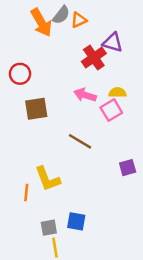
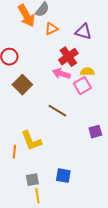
orange triangle: (79, 20) -> (51, 29), moved
red cross: (94, 58) -> (68, 57), moved
brown square: (36, 109) -> (22, 85), turned -36
blue square: (76, 221) -> (63, 176), moved

